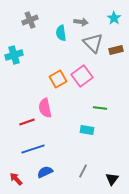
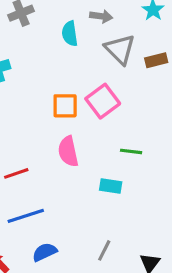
orange square: (58, 79) -> (65, 106), turned 30
pink semicircle: (45, 108) -> (68, 151), moved

